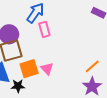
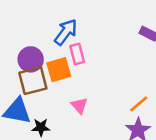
orange square: (29, 69) -> (59, 70), moved

